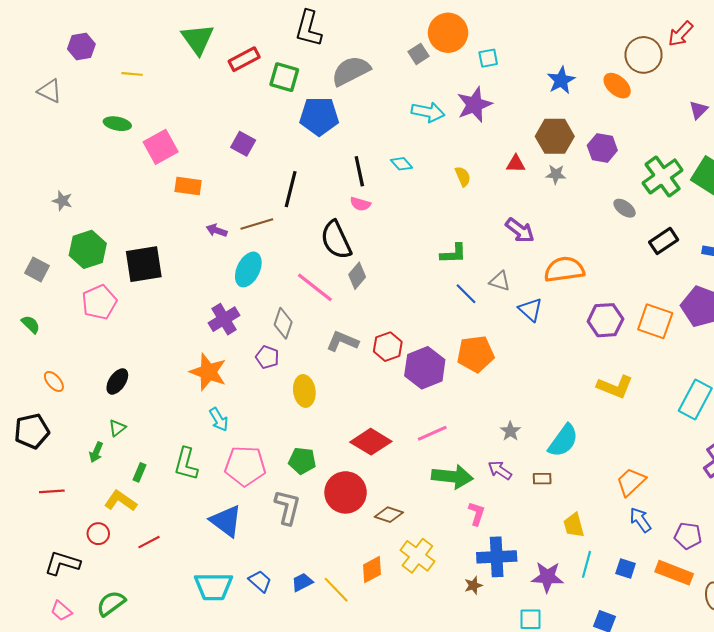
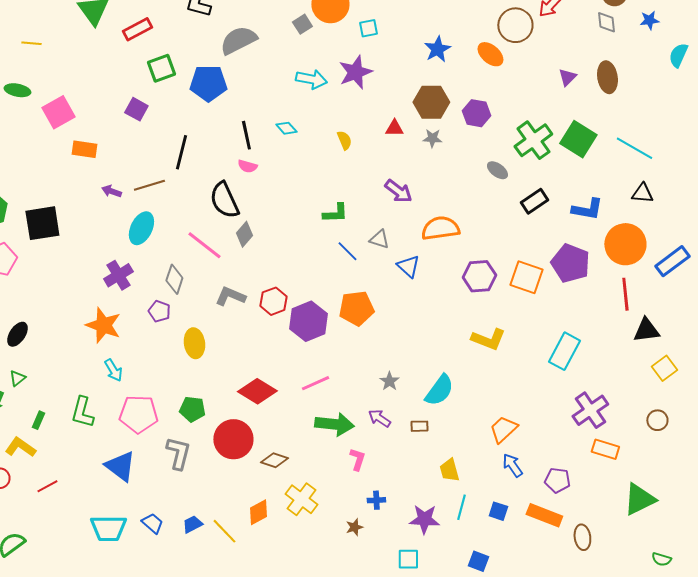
green square: (284, 77) -> (161, 68), moved, turned -36
blue cross: (497, 557) -> (376, 500), size x0.5

